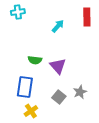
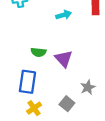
cyan arrow: (58, 26) -> (64, 15), turned 32
gray square: (59, 97) -> (67, 104), moved

